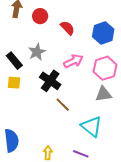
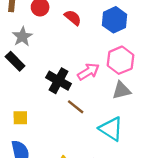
gray star: (37, 52) -> (22, 37), moved
pink arrow: (73, 61) -> (88, 72), moved
yellow square: (14, 83) -> (20, 118), moved

